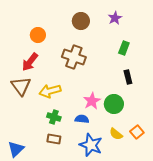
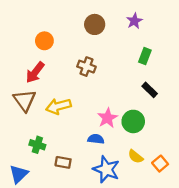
brown cross: (74, 57) -> (86, 67), size x0.7
black rectangle: (128, 77) -> (150, 90), turned -32
green cross: (54, 117) -> (37, 145), moved
orange square: (137, 132) -> (160, 164), moved

